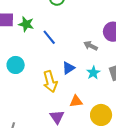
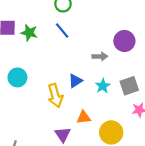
blue line: (49, 37) -> (62, 30), moved
gray arrow: (91, 46) -> (100, 56), turned 152

